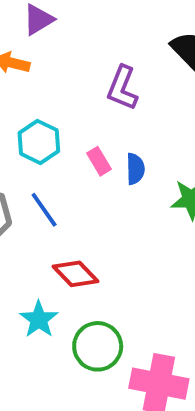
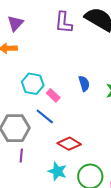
purple L-shape: (122, 88) -> (64, 23), moved
pink rectangle: (99, 161) -> (53, 95), moved

